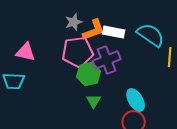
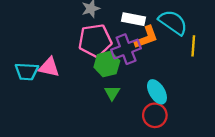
orange L-shape: (94, 30) -> (146, 37), moved
pink triangle: (26, 52) -> (49, 67), moved

